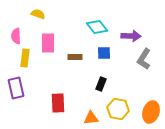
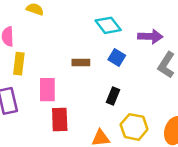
pink rectangle: (48, 43) -> (47, 90), moved
blue square: (104, 53) -> (117, 58), turned 32

